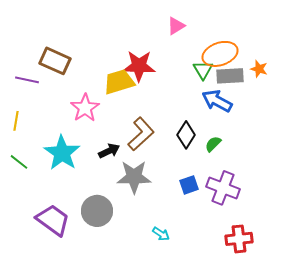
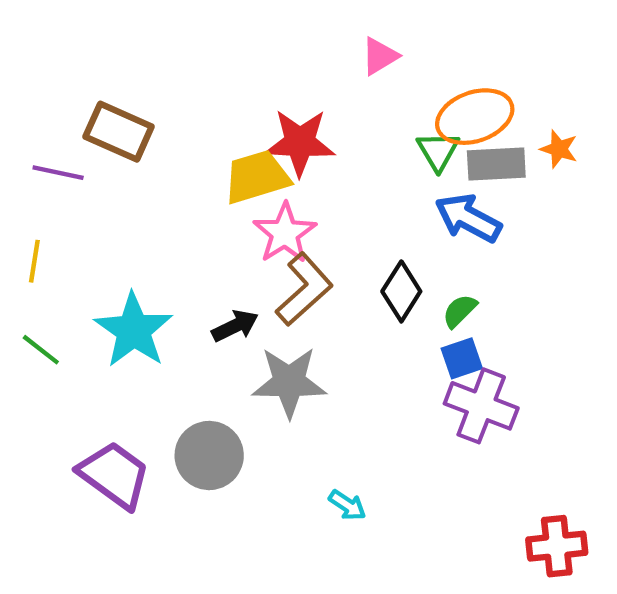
pink star: (85, 108) -> (285, 233), moved
blue square: (189, 185) -> (462, 358), moved
red cross: (239, 239) -> (557, 546), moved

